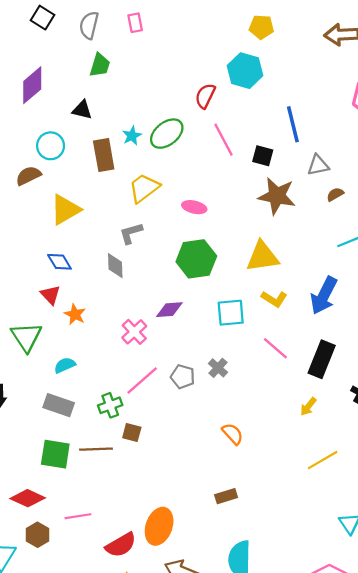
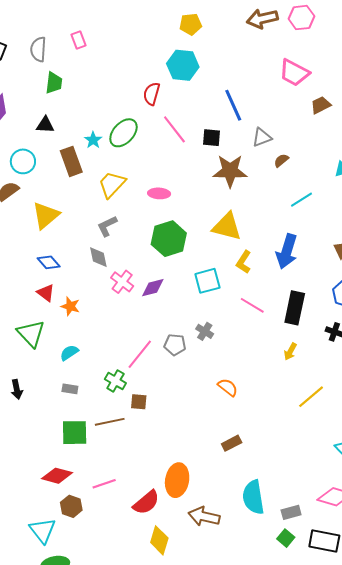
yellow triangle: (263, 257) -> (227, 227), turned 32
yellow L-shape: (274, 299) -> (244, 262), turned 100
pink cross: (134, 332) -> (122, 282), moved
gray rectangle: (59, 405) -> (70, 389), size x0.6
green cross: (110, 405) -> (115, 381), turned -30

